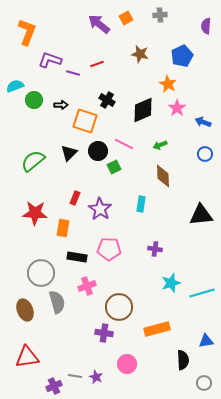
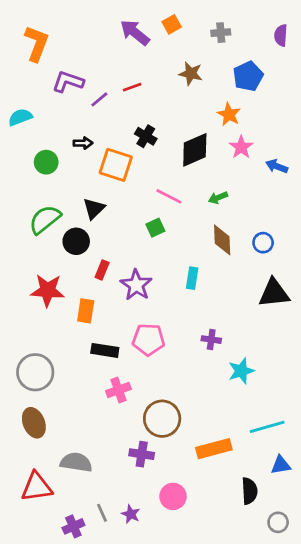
gray cross: (160, 15) -> (221, 33), moved
purple line: (73, 73) -> (99, 99), turned -56
green circle: (34, 100) -> (46, 162), moved
black circle: (98, 151) -> (76, 241), moved
blue circle: (205, 154) -> (263, 243), moved
gray circle: (41, 273) -> (35, 372), moved
cyan star: (171, 283) -> (241, 371), moved
cyan line: (202, 293) -> (267, 427), moved
gray semicircle: (57, 302) -> (76, 462), moved, turned -65
gray line: (75, 376) -> (102, 513), turned 56

